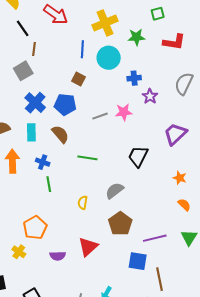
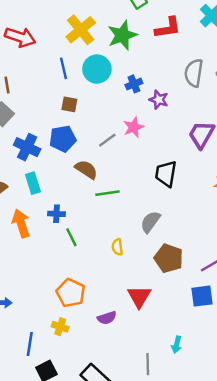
green star: (136, 37) -> (122, 35), size x1.4
brown semicircle: (60, 134) -> (86, 169), moved

